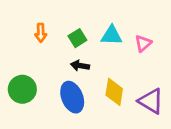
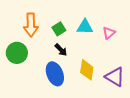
orange arrow: (41, 33) -> (31, 25), size x1.6
black arrow: (80, 66) -> (61, 50), turned -144
green circle: (22, 89) -> (17, 53), moved

